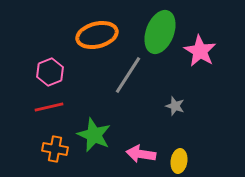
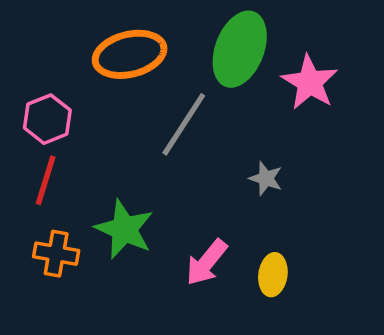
red line: (49, 107) -> (46, 180), turned -60
pink arrow: (141, 154) -> (206, 262), turned -60

